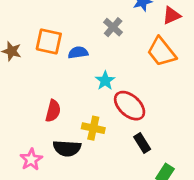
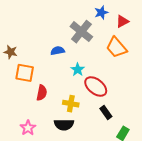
gray cross: (113, 27) -> (81, 32), size x1.6
orange square: (49, 41) -> (25, 73), moved
black semicircle: (67, 148) -> (64, 125), moved

